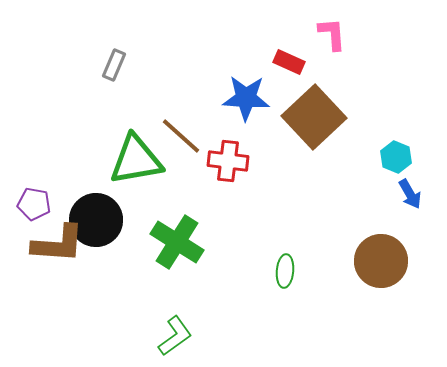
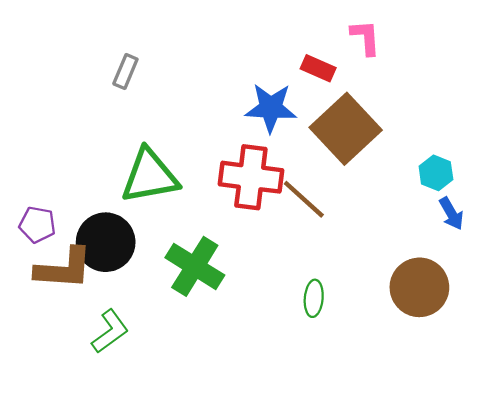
brown line: (181, 136) -> (304, 199), moved
red cross: (228, 161) -> (251, 177), size x1.4
green L-shape: (175, 336) -> (110, 331), moved

